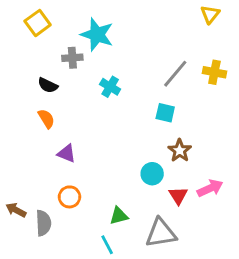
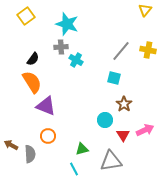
gray cross: (72, 58) -> (61, 47), moved
black semicircle: (48, 85) -> (33, 59), turned -80
orange semicircle: (46, 119) -> (32, 82), size x1.6
purple triangle: (67, 153) -> (46, 106), size x1.5

